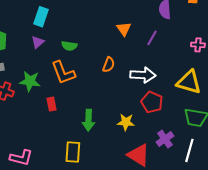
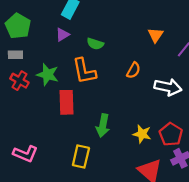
red pentagon: (152, 102) -> (171, 134), moved
red rectangle: (52, 104) -> (67, 102), size x1.6

